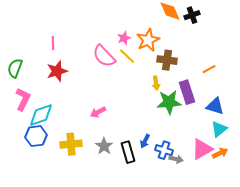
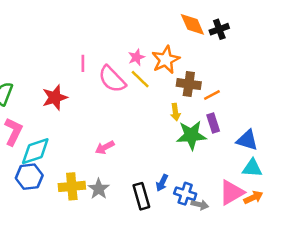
pink line: (53, 43) -> (83, 63), moved
orange line: (209, 69) -> (212, 95), moved
purple rectangle: (187, 92) -> (213, 123), size x0.7
cyan triangle: (219, 129) -> (252, 168), turned 42
gray star: (104, 146) -> (99, 189), moved

